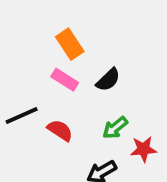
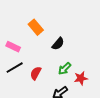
pink rectangle: (65, 80) -> (13, 47), moved
red semicircle: (60, 130) -> (36, 73), turned -88

